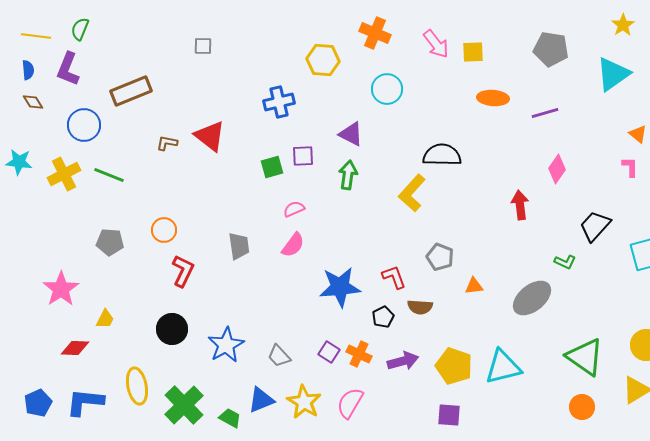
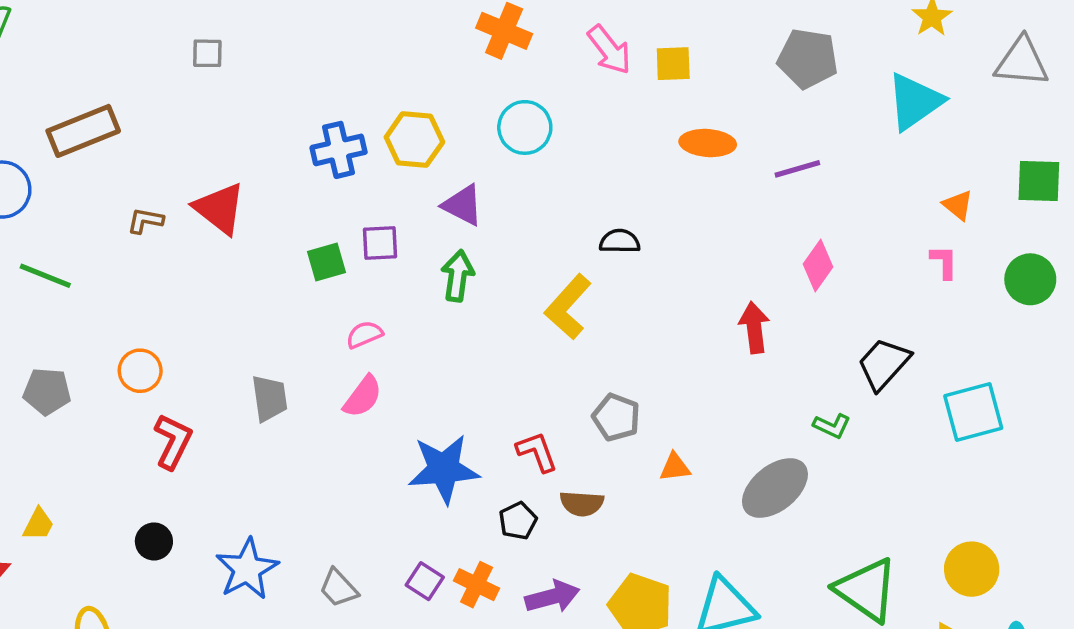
yellow hexagon: (323, 60) -> (414, 140), moved
black semicircle: (442, 155) -> (620, 241), size x0.6
black circle: (172, 329) -> (154, 541), size x0.7

